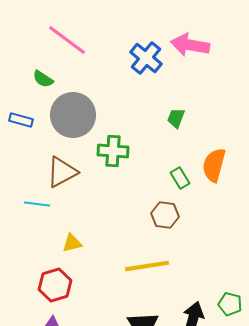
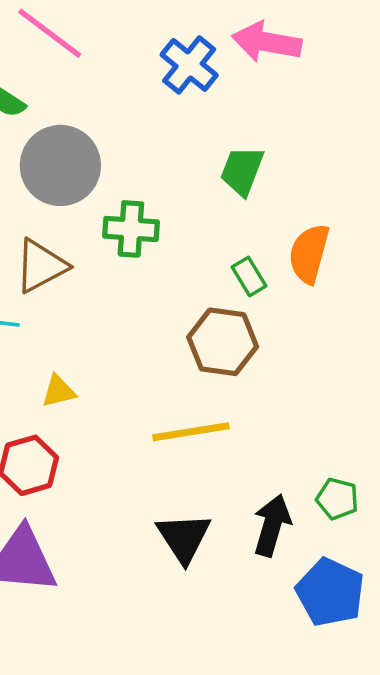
green trapezoid: (176, 118) -> (242, 171), size x1.4
brown hexagon: (165, 215) -> (223, 342), size x1.4

